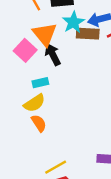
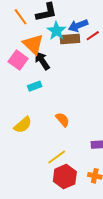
yellow semicircle: (34, 103) -> (23, 125), moved
orange semicircle: (39, 123) -> (63, 120), moved

